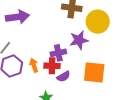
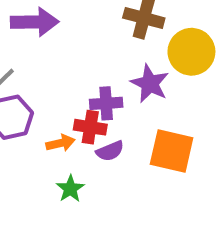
purple star: (79, 40) -> (150, 83), turned 30
orange arrow: (34, 65) -> (60, 143), moved, turned 88

